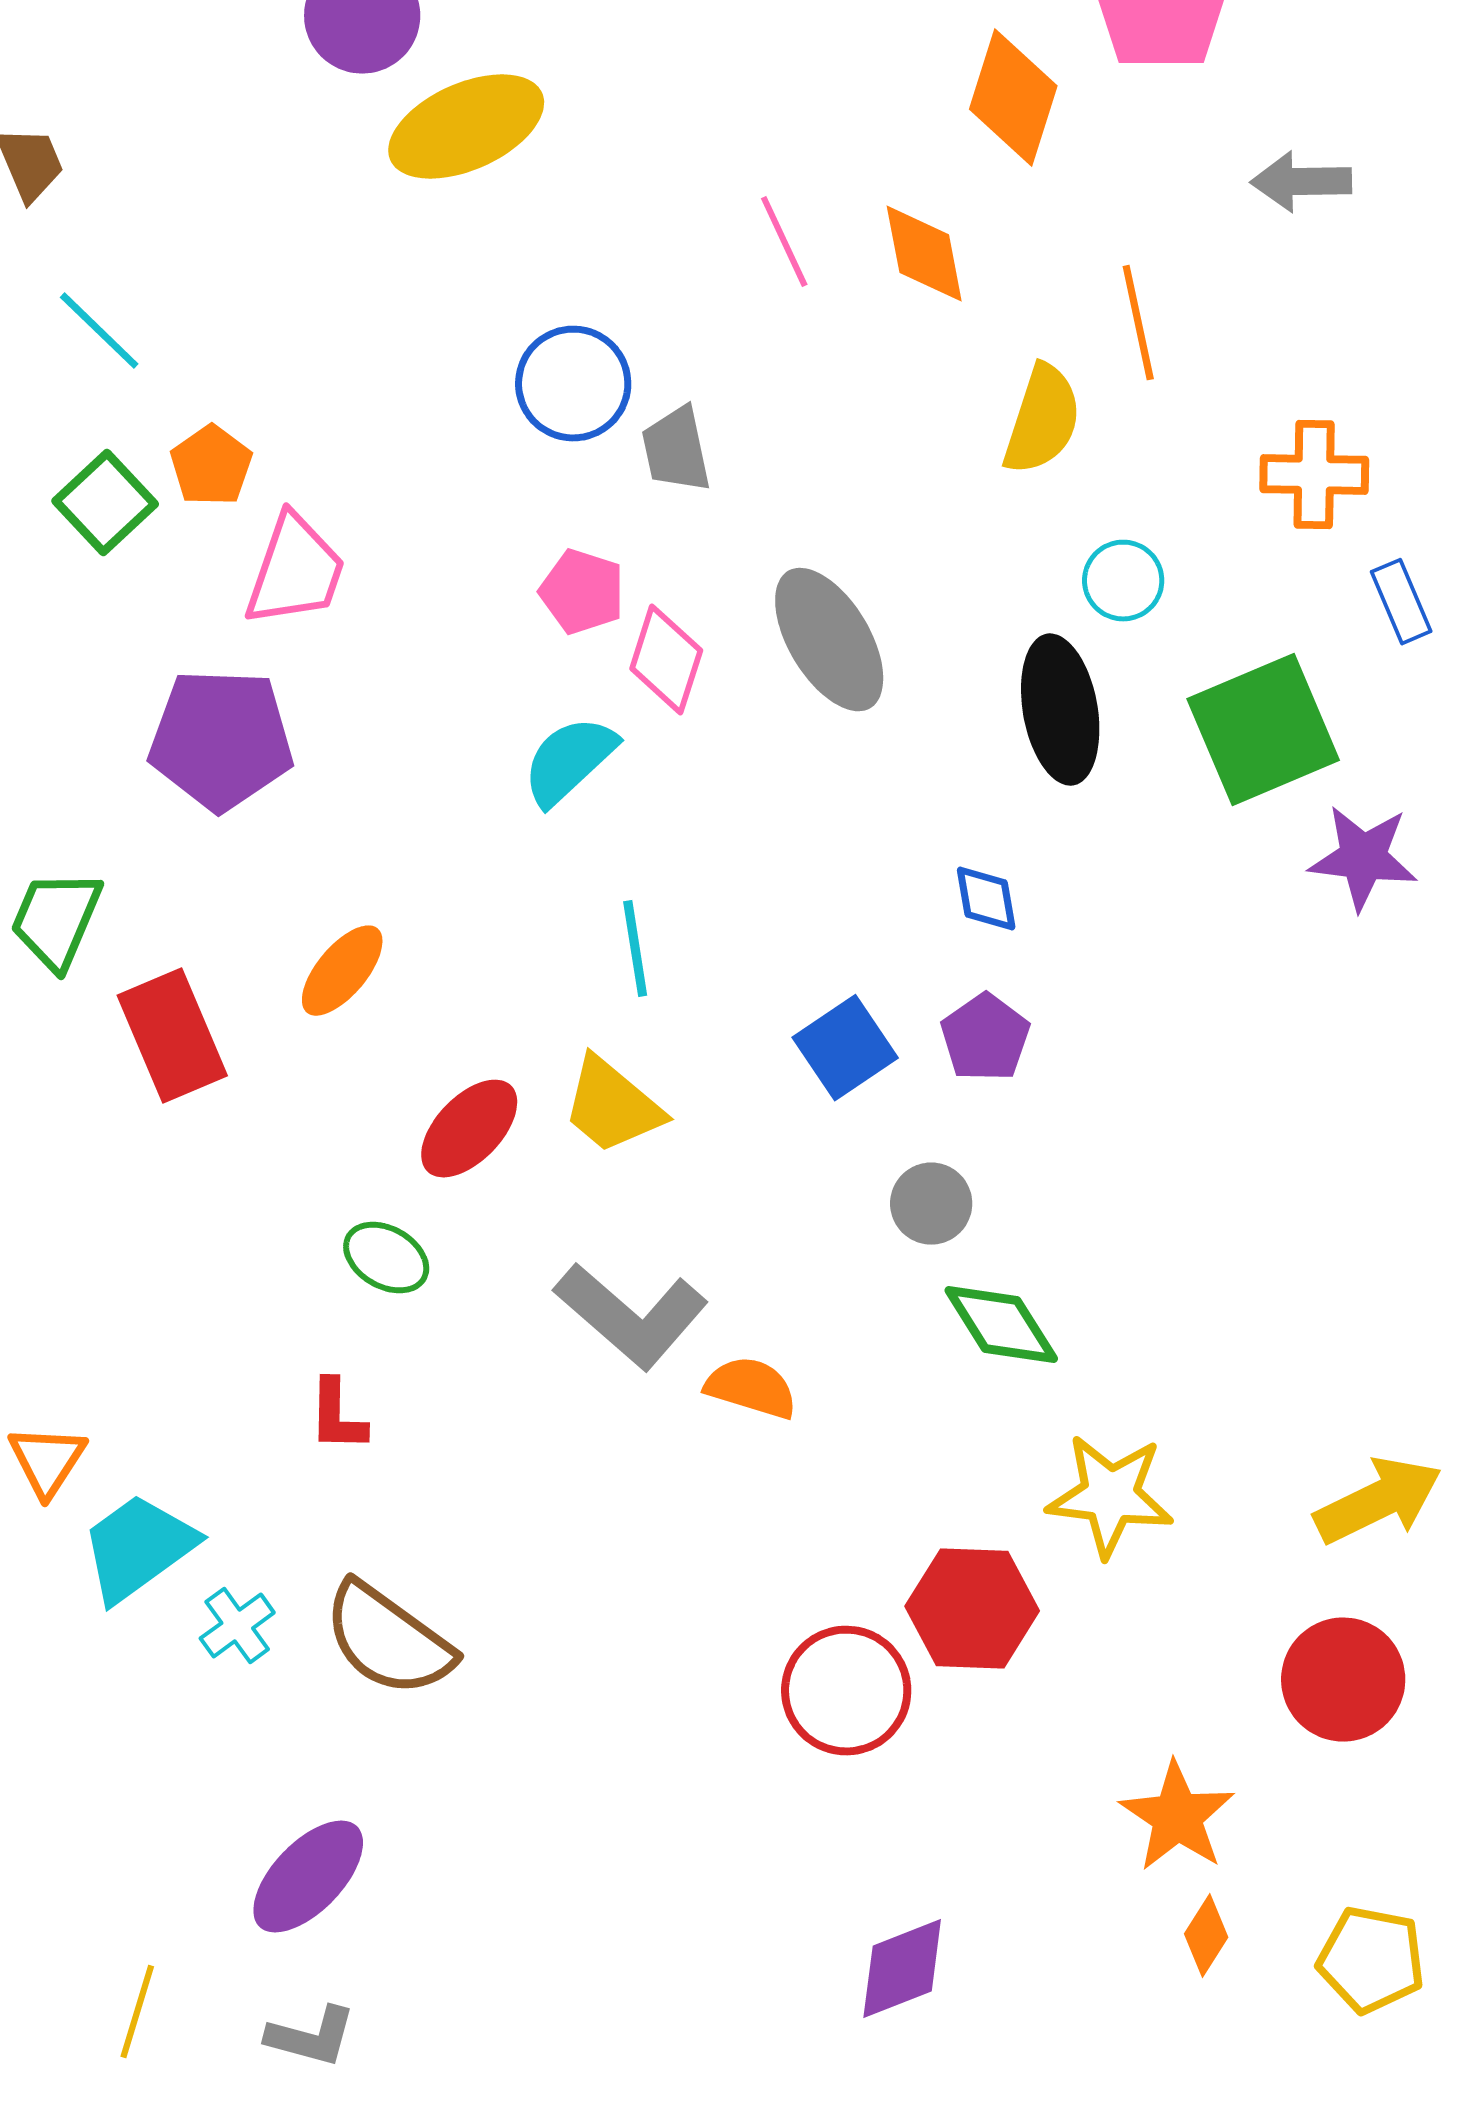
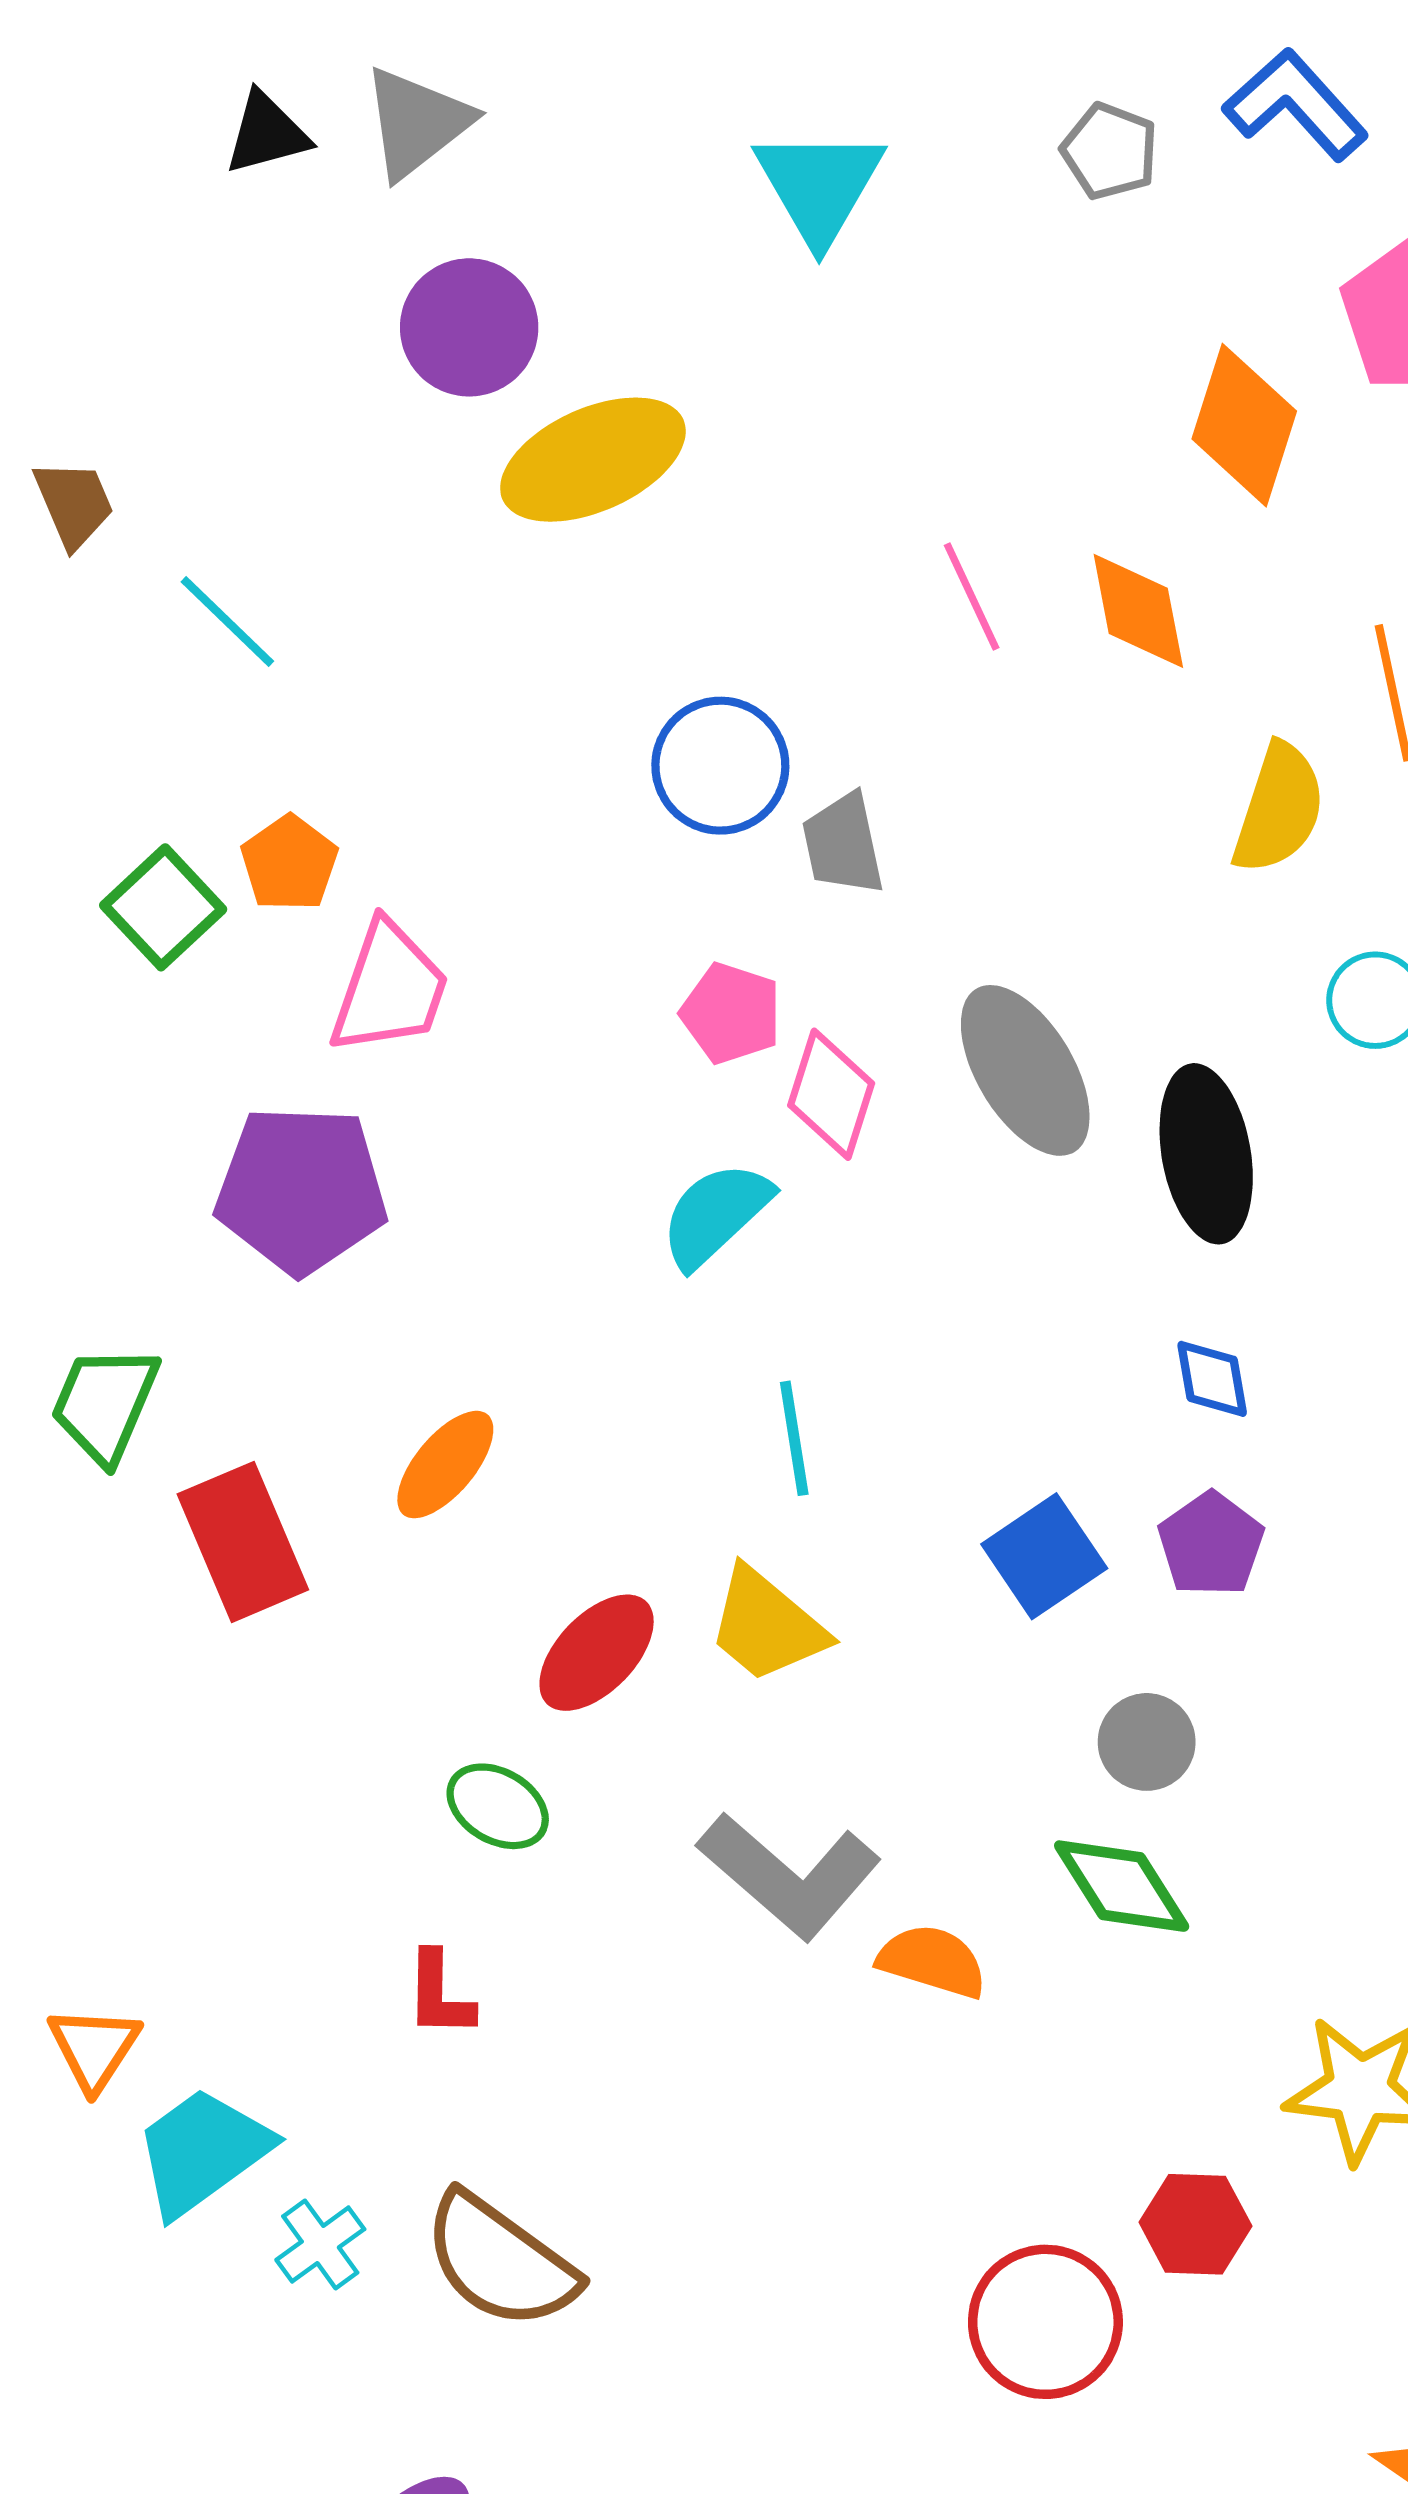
cyan line: (99, 331) -> (227, 622), moved
black ellipse: (1060, 710) -> (1206, 1154), moved
green diamond: (1001, 1325) -> (1122, 1886), moved
red hexagon: (972, 1609) -> (1195, 2224), size x0.7

